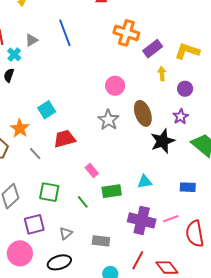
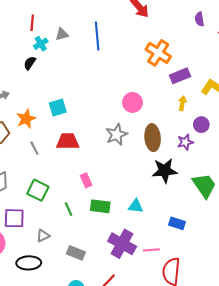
purple star: (181, 117) -> (185, 142), moved

